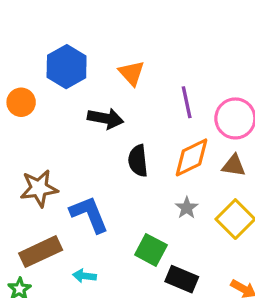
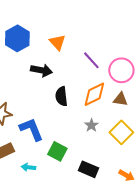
purple line: (187, 102) -> (91, 60), turned -30
green square: (151, 250) -> (57, 151), moved

